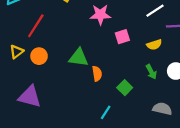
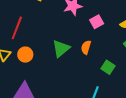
green triangle: (78, 58) -> (61, 49), turned -36
orange semicircle: (97, 74) -> (86, 47), moved, turned -144

